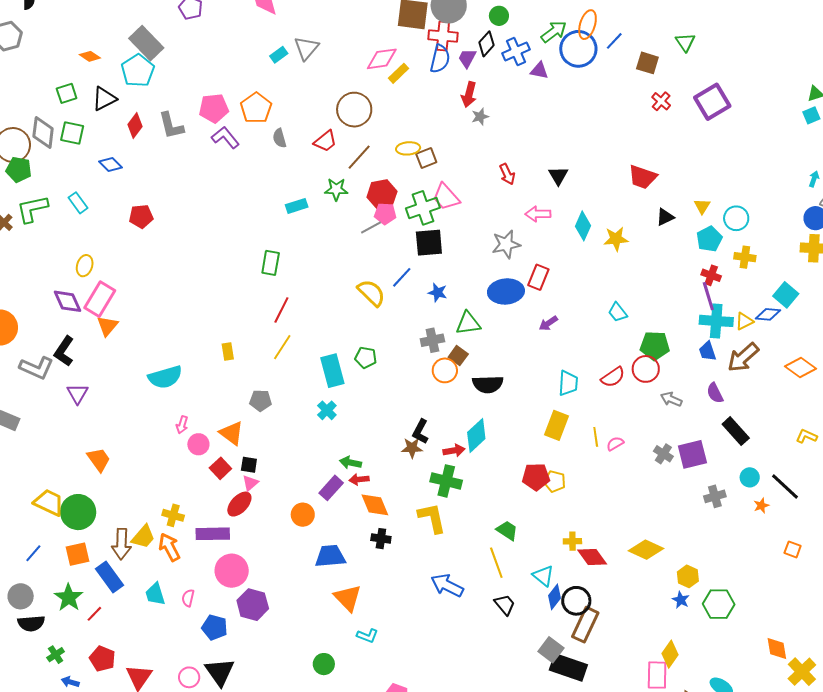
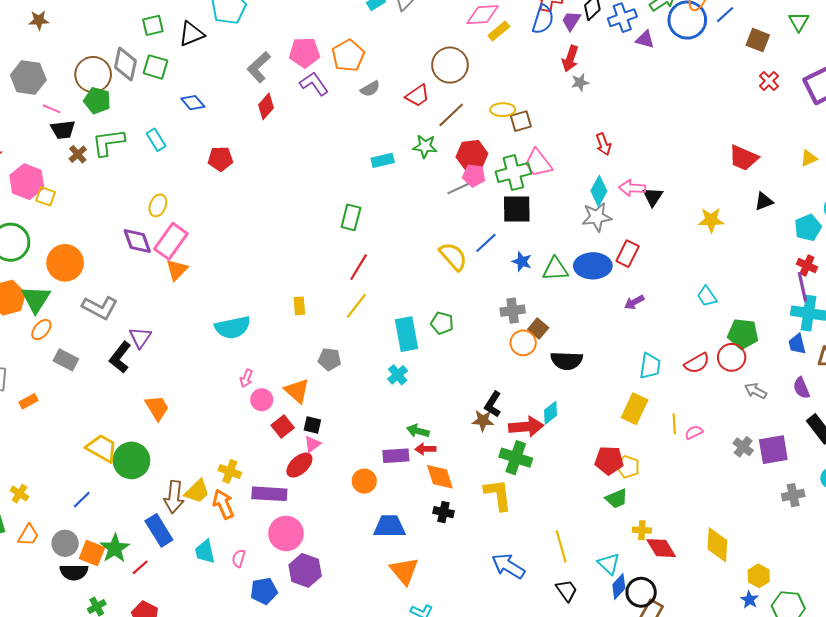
red diamond: (135, 126) -> (266, 106), moved
gray L-shape: (171, 126) -> (259, 67), turned 56
gray semicircle: (279, 138) -> (370, 89), turned -108
black triangle: (558, 176) -> (653, 197), moved
yellow triangle: (702, 206) -> (809, 158), moved, turned 30
cyan diamond: (583, 226) -> (599, 191), moved
green triangle: (468, 323) -> (555, 269), moved
black L-shape: (64, 351) -> (120, 357), moved
cyan diamond: (476, 435) -> (551, 413), size x0.7
red arrow: (454, 451) -> (526, 427), size x1.5
purple rectangle: (331, 488) -> (396, 456), turned 40
green trapezoid: (507, 530) -> (616, 499), moved, turned 120
yellow diamond: (646, 550) -> (717, 545), turned 64
orange square: (77, 554) -> (92, 553), moved, turned 30
blue pentagon: (215, 627) -> (264, 591), turned -30

